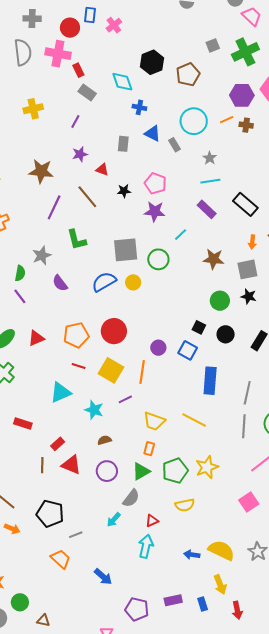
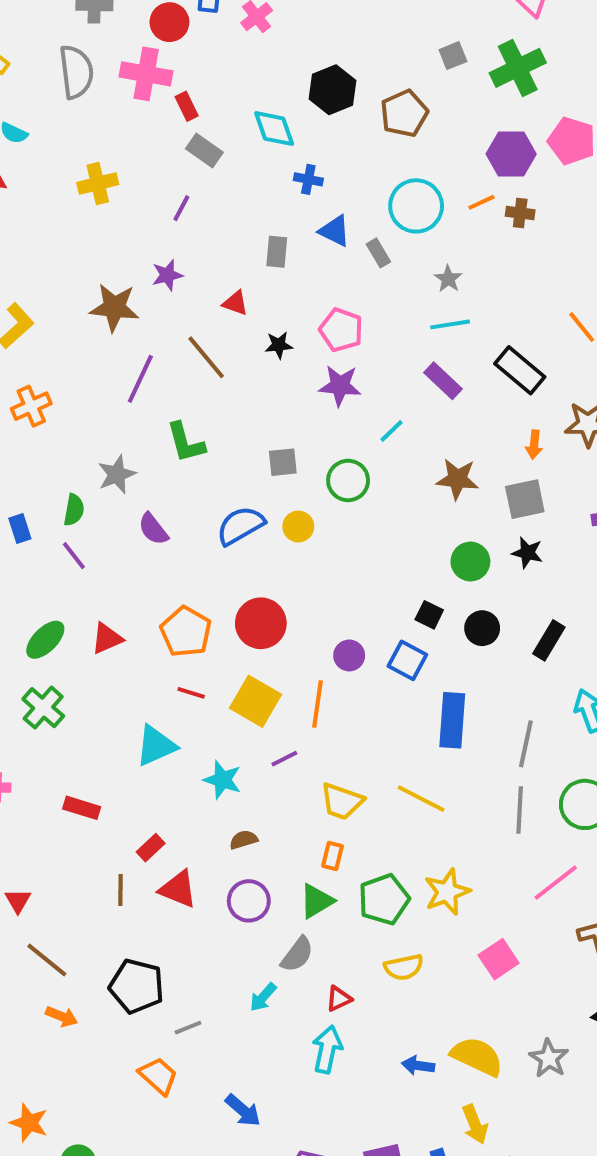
purple star: (80, 154) -> (167, 275), moved
gray square: (126, 250) -> (283, 462), size x0.6
orange pentagon: (76, 335) -> (186, 632), turned -30
pink square: (249, 502) -> (499, 959), moved

